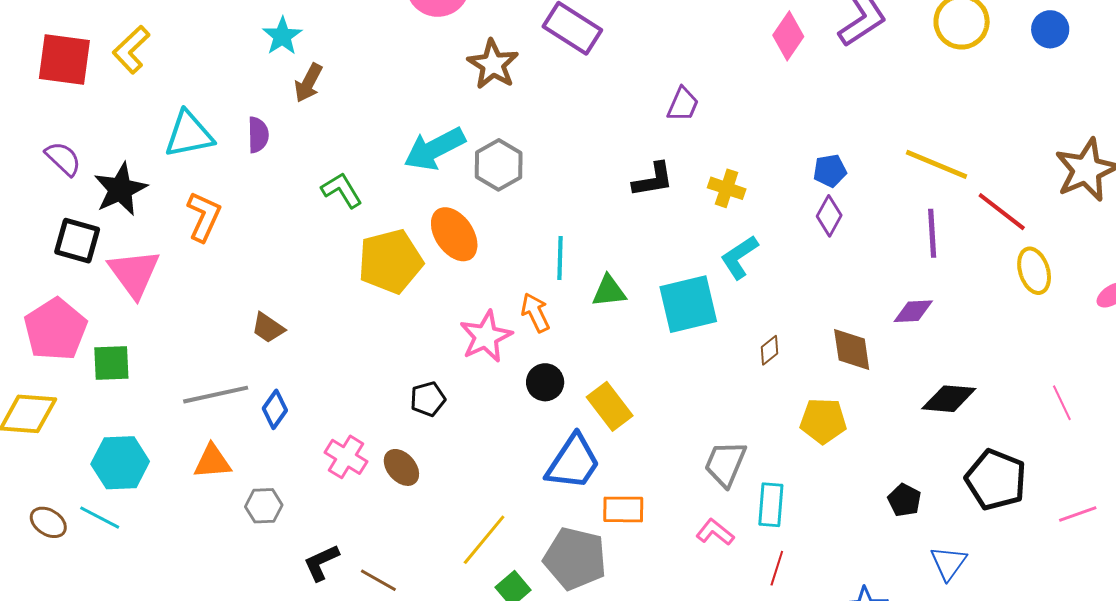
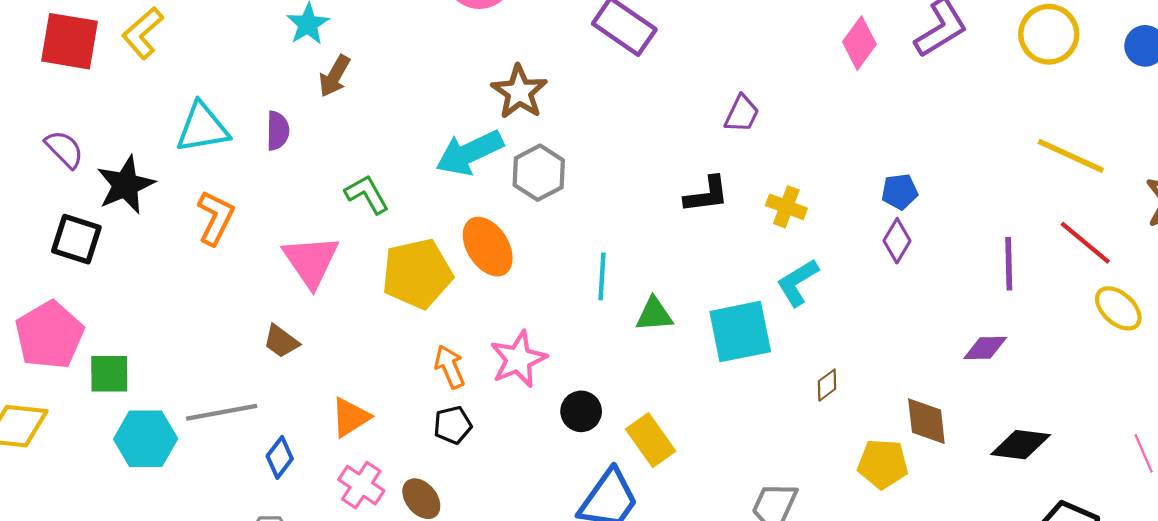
brown star: (493, 64) -> (519, 92), moved
yellow line: (937, 164) -> (1071, 156), moved
yellow ellipse: (1034, 271) -> (1118, 308), turned -33
pink triangle: (134, 273) -> (311, 261), moved
orange arrow: (535, 313) -> (450, 367), moved
brown diamond: (852, 349) -> (926, 421), moved
blue diamond: (275, 409) -> (280, 457), moved
orange triangle: (212, 462) -> (350, 417), moved, turned -30
cyan hexagon: (120, 463) -> (146, 439), moved

